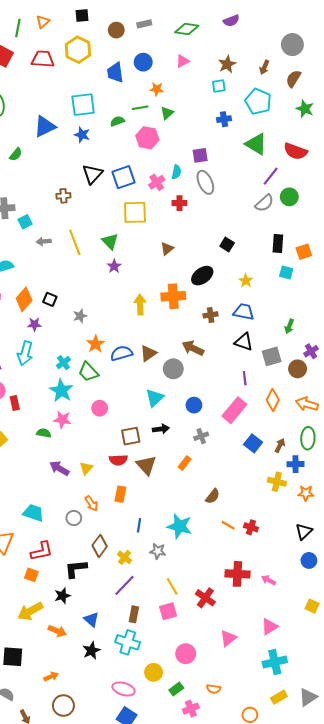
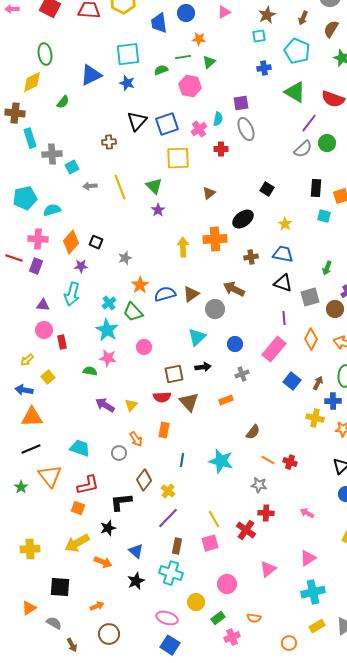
orange rectangle: (185, 463) -> (226, 400), turned 32
gray star: (158, 551) -> (259, 485), moved
red cross: (237, 574) -> (266, 513), moved, size x0.7

